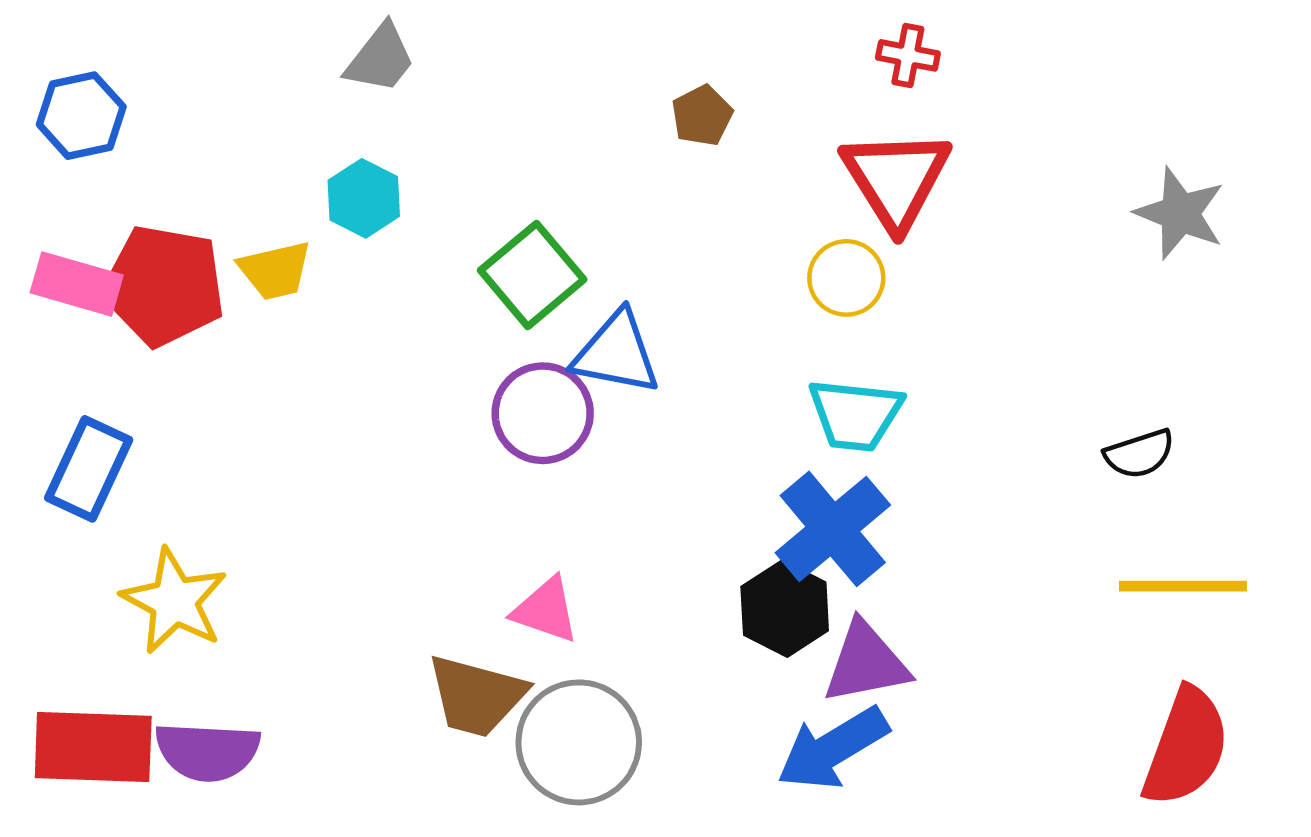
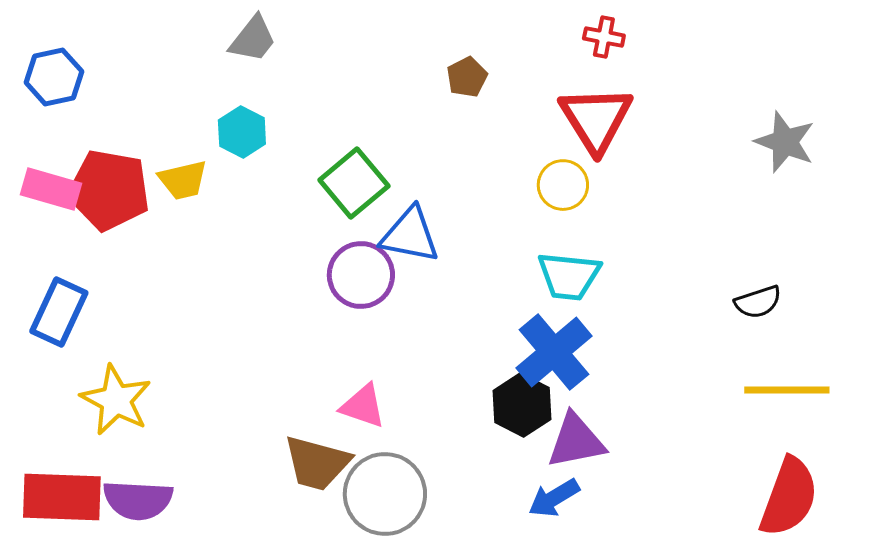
blue arrow: (833, 748) -> (554, 498), size x0.7

